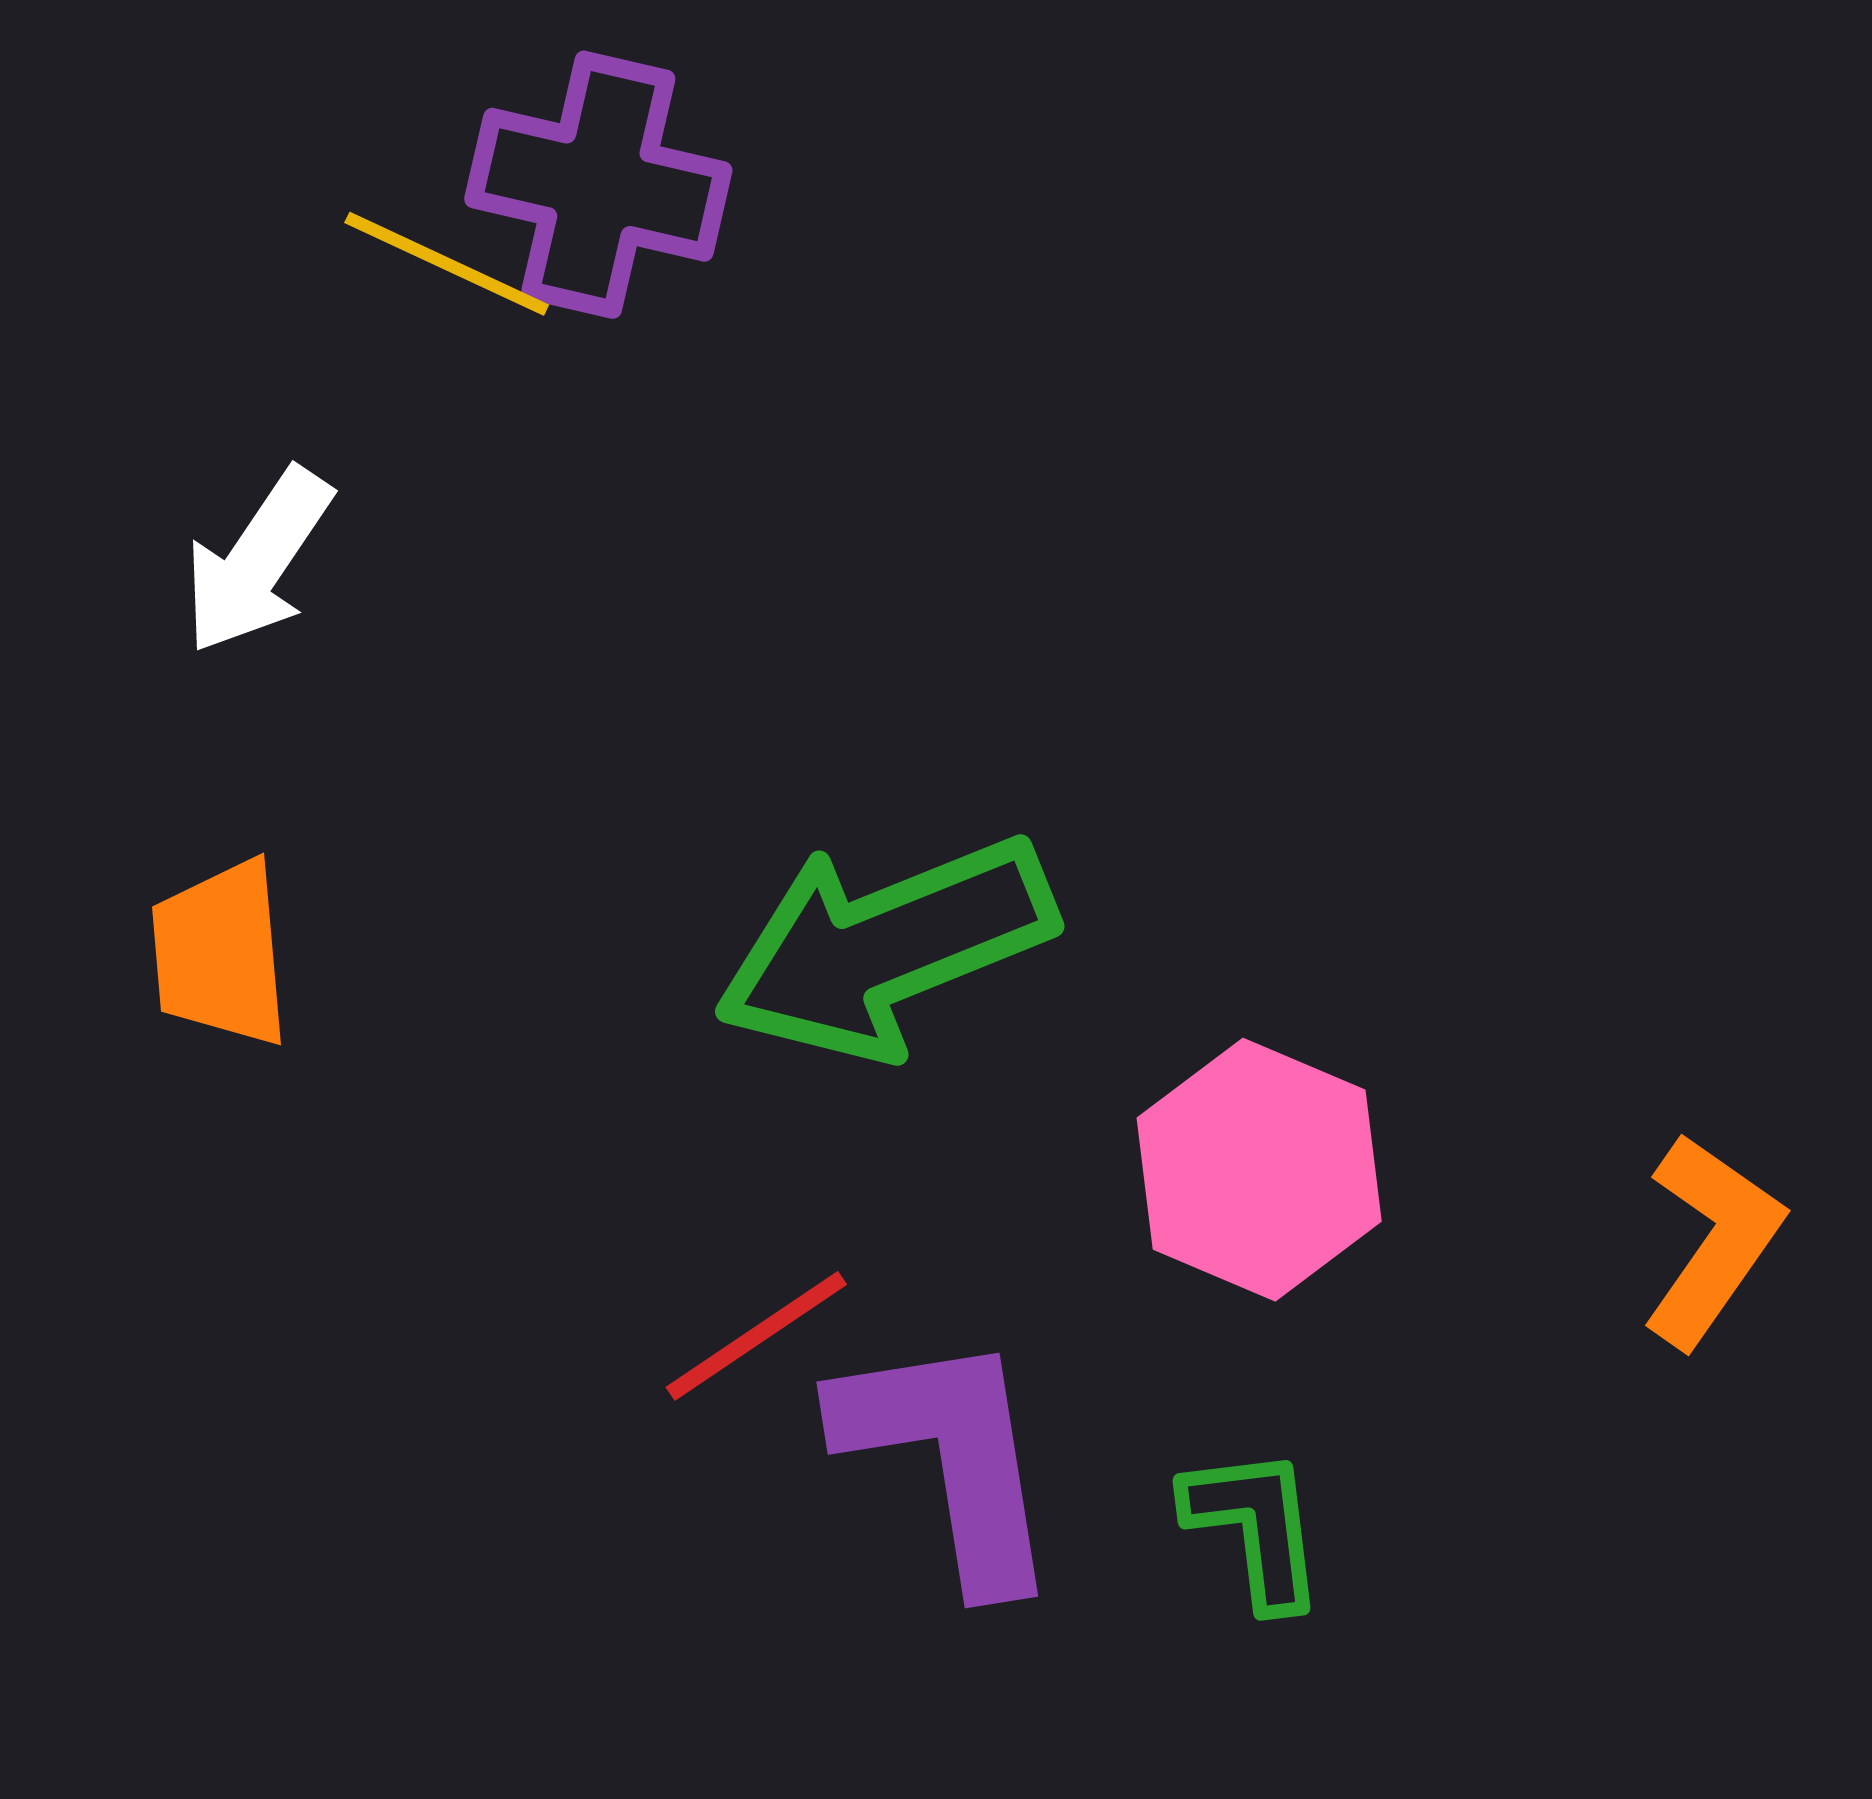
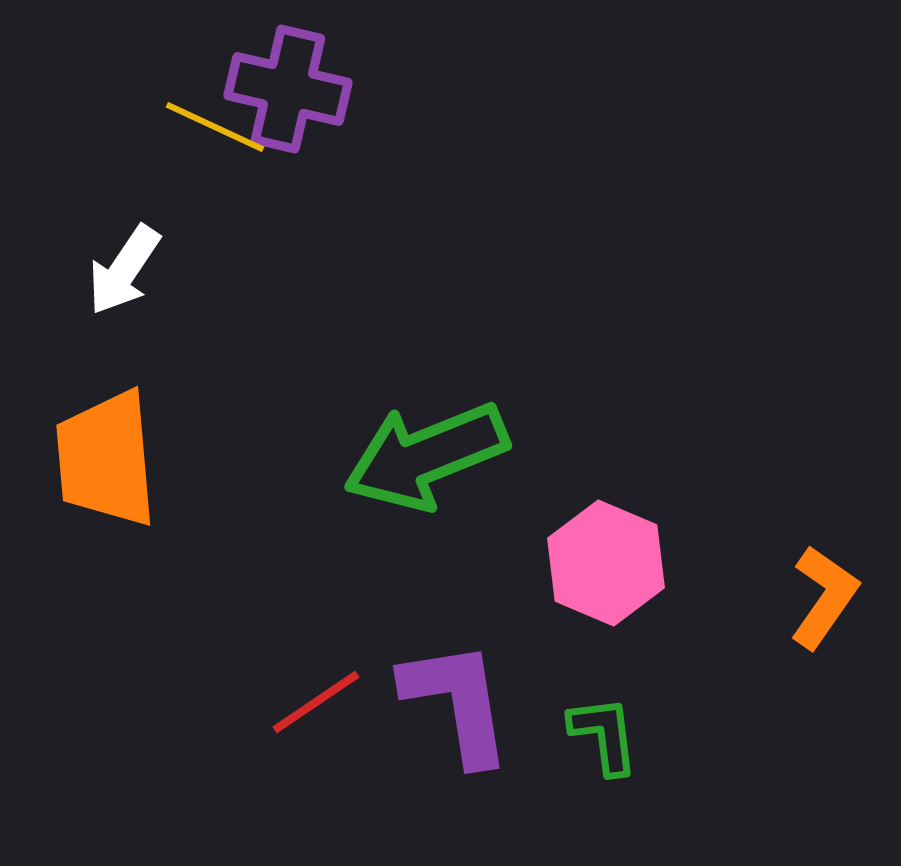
orange trapezoid: (220, 954) -> (106, 459), size x1.5
red line: (756, 1336) -> (316, 702), moved

